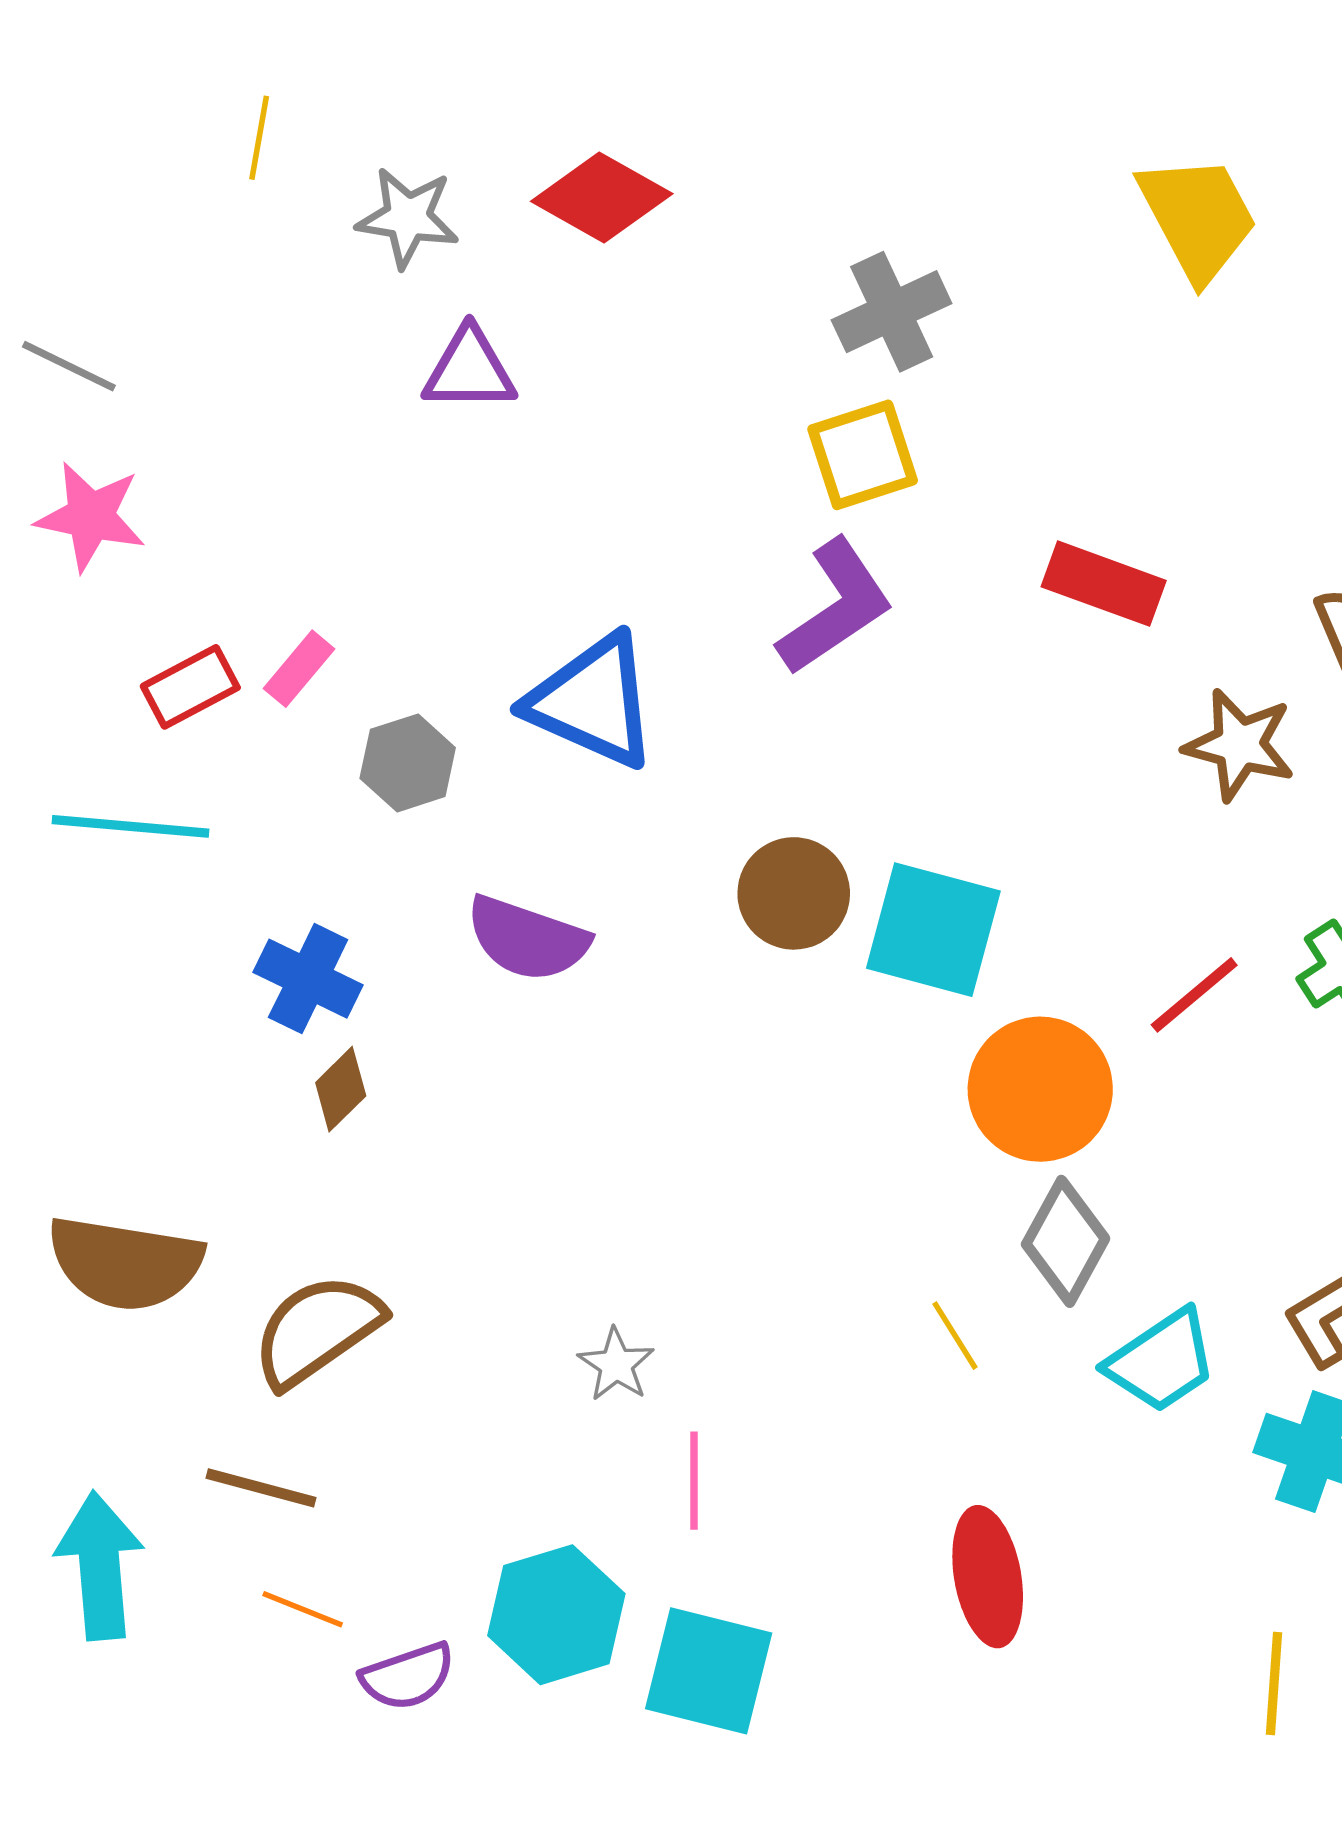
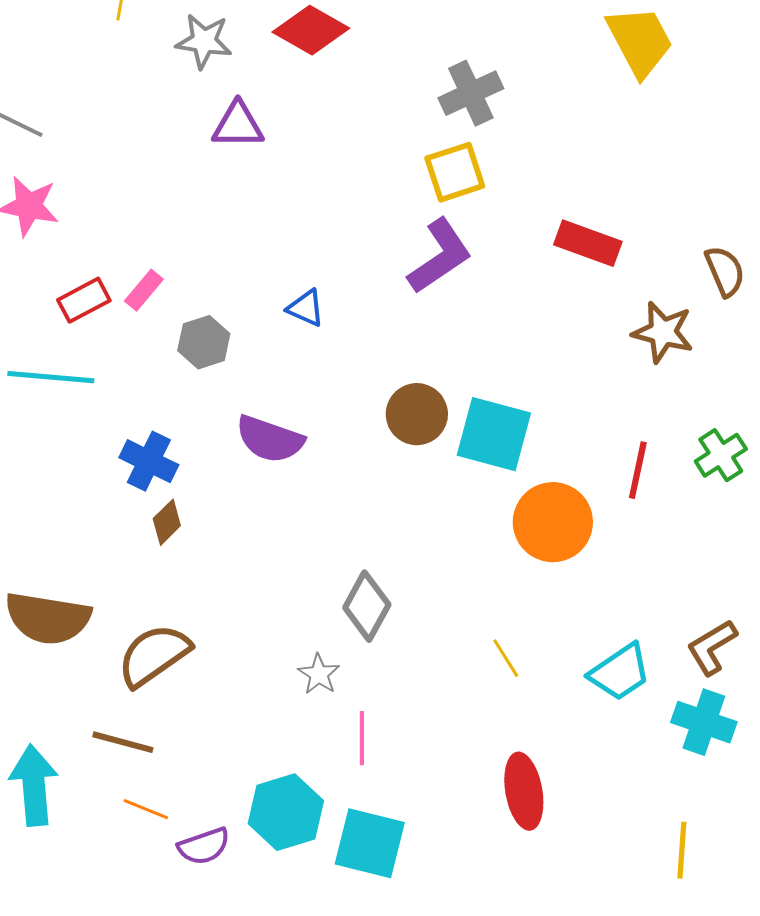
blue triangle: (593, 701) -> (306, 308), size x0.5
red line: (1194, 995) -> (638, 470), turned -38
gray diamond: (1066, 1241) -> (367, 606), moved

